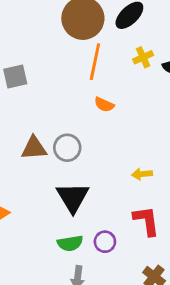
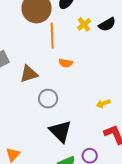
brown triangle: (34, 148) -> (29, 74), moved

